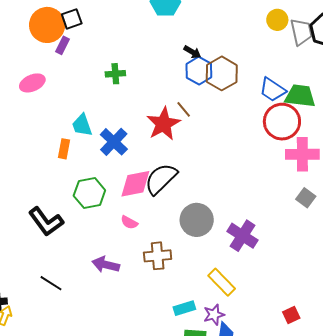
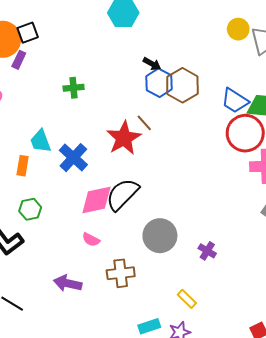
green hexagon: (89, 193) -> (30, 209), moved, size x0.7
purple cross: (243, 236) -> (207, 251), size x0.6
yellow rectangle: (222, 282) -> (187, 299), size x0.7

